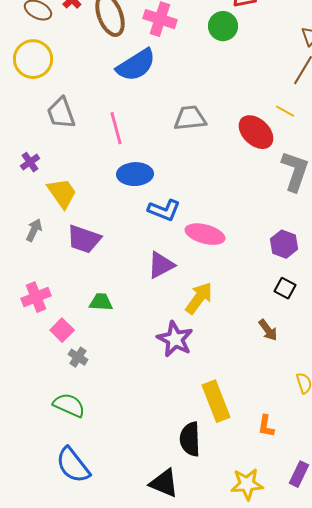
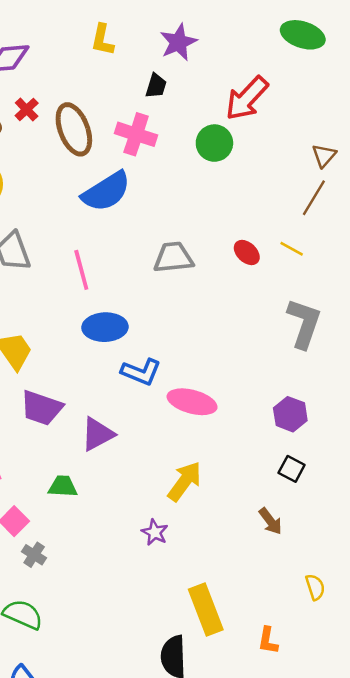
red ellipse: (256, 132) -> (247, 252), moved, size x0.6
purple triangle: (161, 265) -> (98, 434), moved
purple star: (175, 339) -> (155, 532), size x0.6

